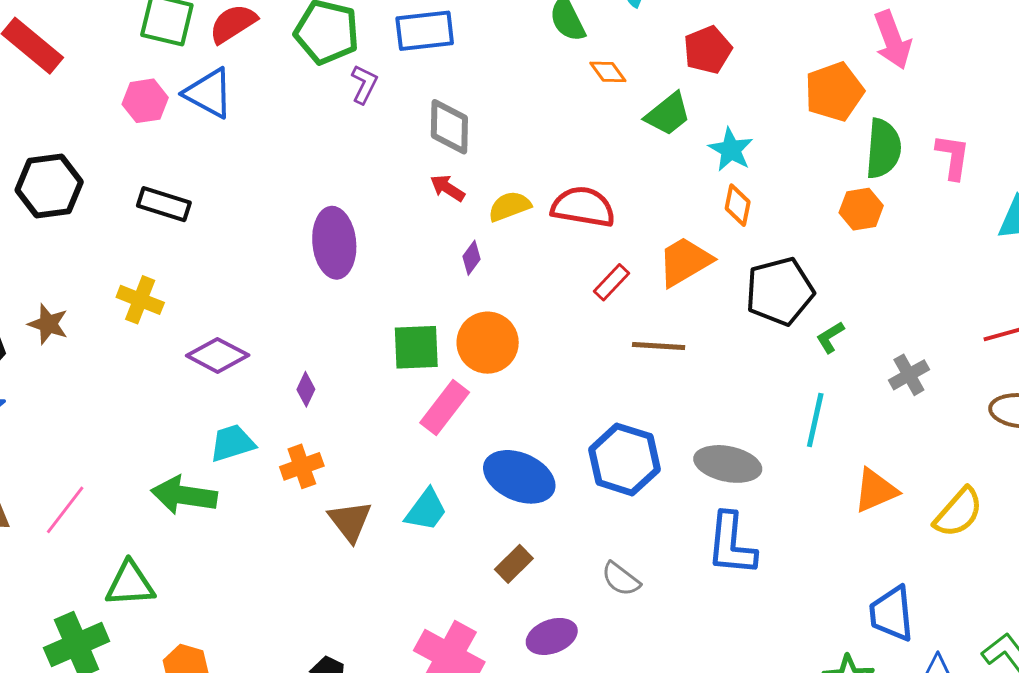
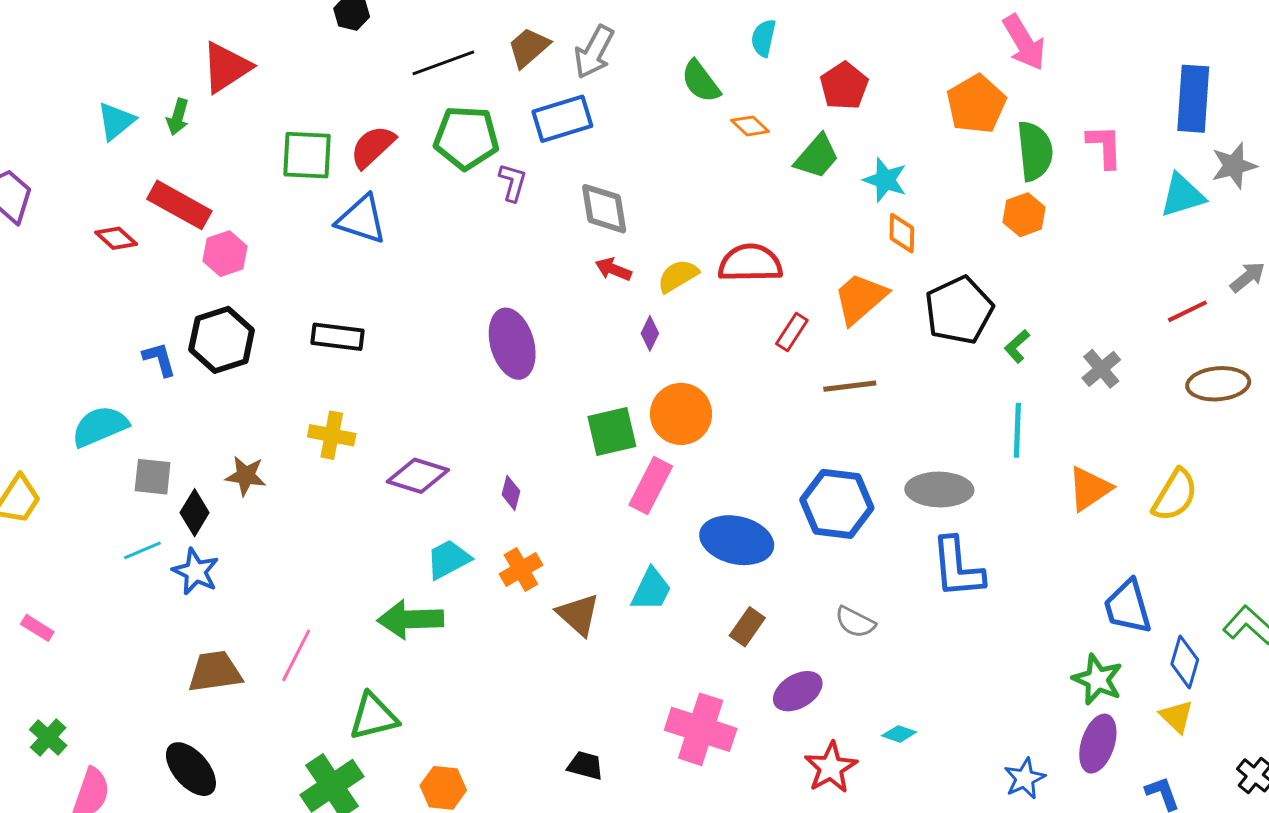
pink hexagon: (145, 101) -> (225, 254), moved

